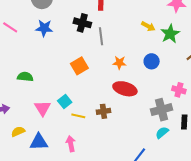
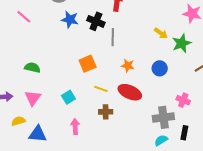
blue star: (44, 28) -> (70, 20), moved
pink triangle: (43, 108) -> (33, 98), moved
yellow line: (78, 116) -> (101, 89), moved
pink arrow: (71, 144) -> (75, 126), moved

